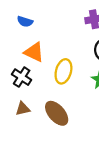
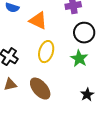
orange triangle: (34, 52) -> (38, 21), moved

